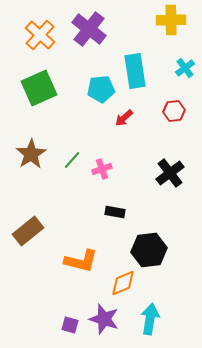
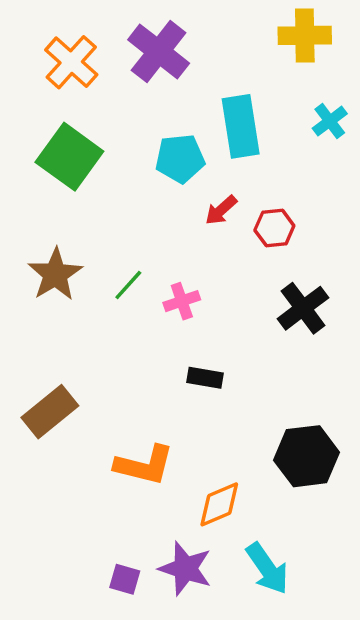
green square: (39, 88) -> (69, 157), turned -30
red hexagon: (174, 111) -> (274, 228), moved
black hexagon: (149, 250) -> (307, 456), moved
cyan arrow: (150, 319) -> (267, 569), turned 136

